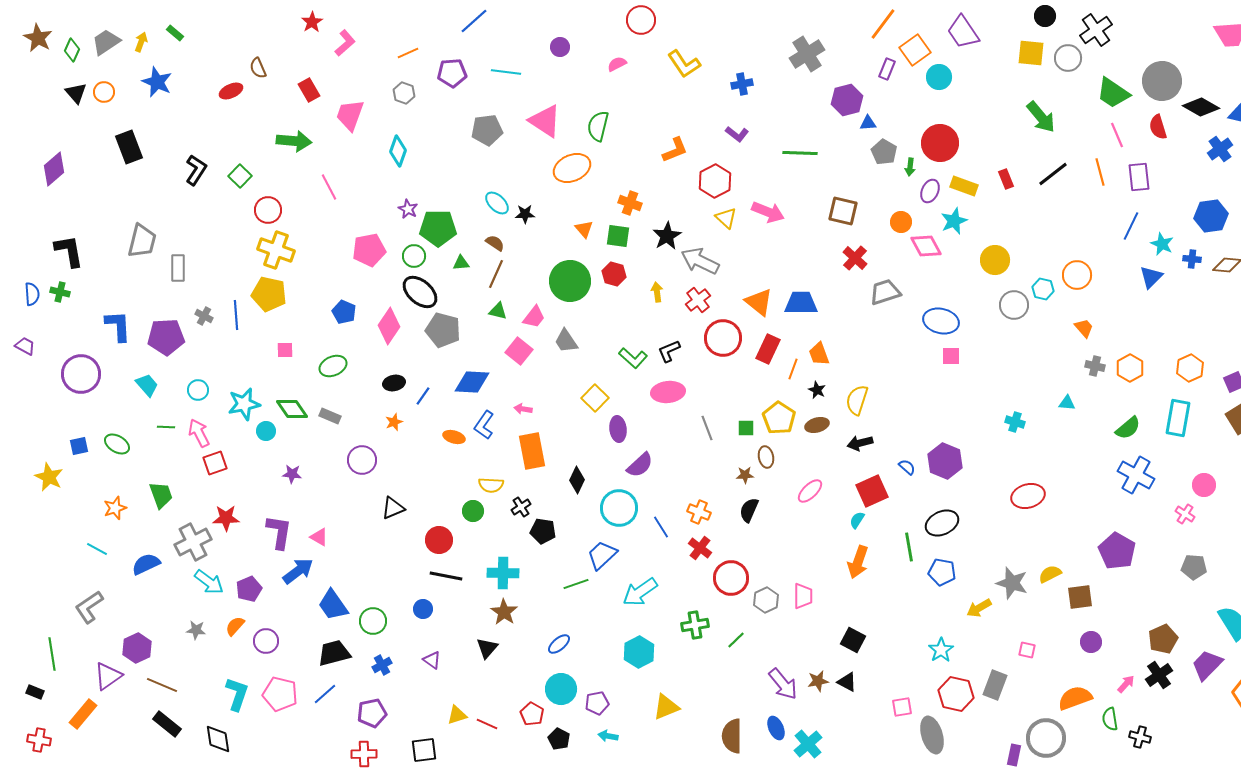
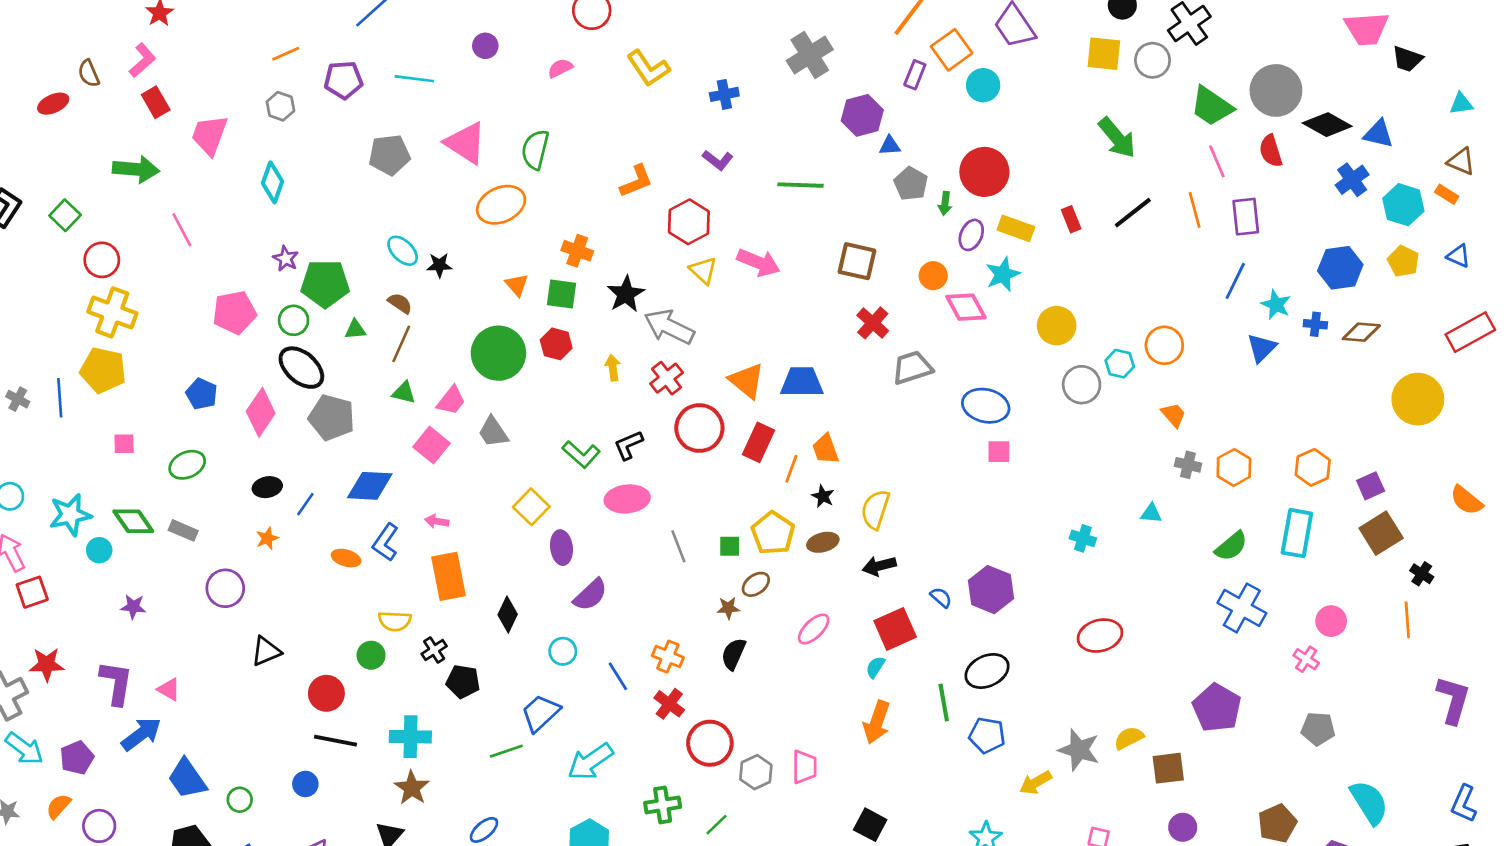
pink L-shape: (345, 43) -> (143, 60), moved
brown ellipse: (766, 457) -> (756, 584), turned 65
cyan circle: (619, 508) -> (563, 651), size x0.6
green circle: (373, 621) -> (240, 800), size x0.7

